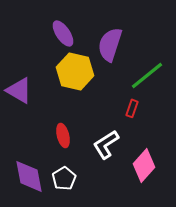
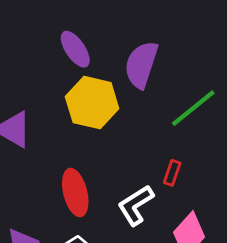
red rectangle: (132, 108) -> (172, 173), moved
red ellipse: (63, 135) -> (75, 193), size x1.4

